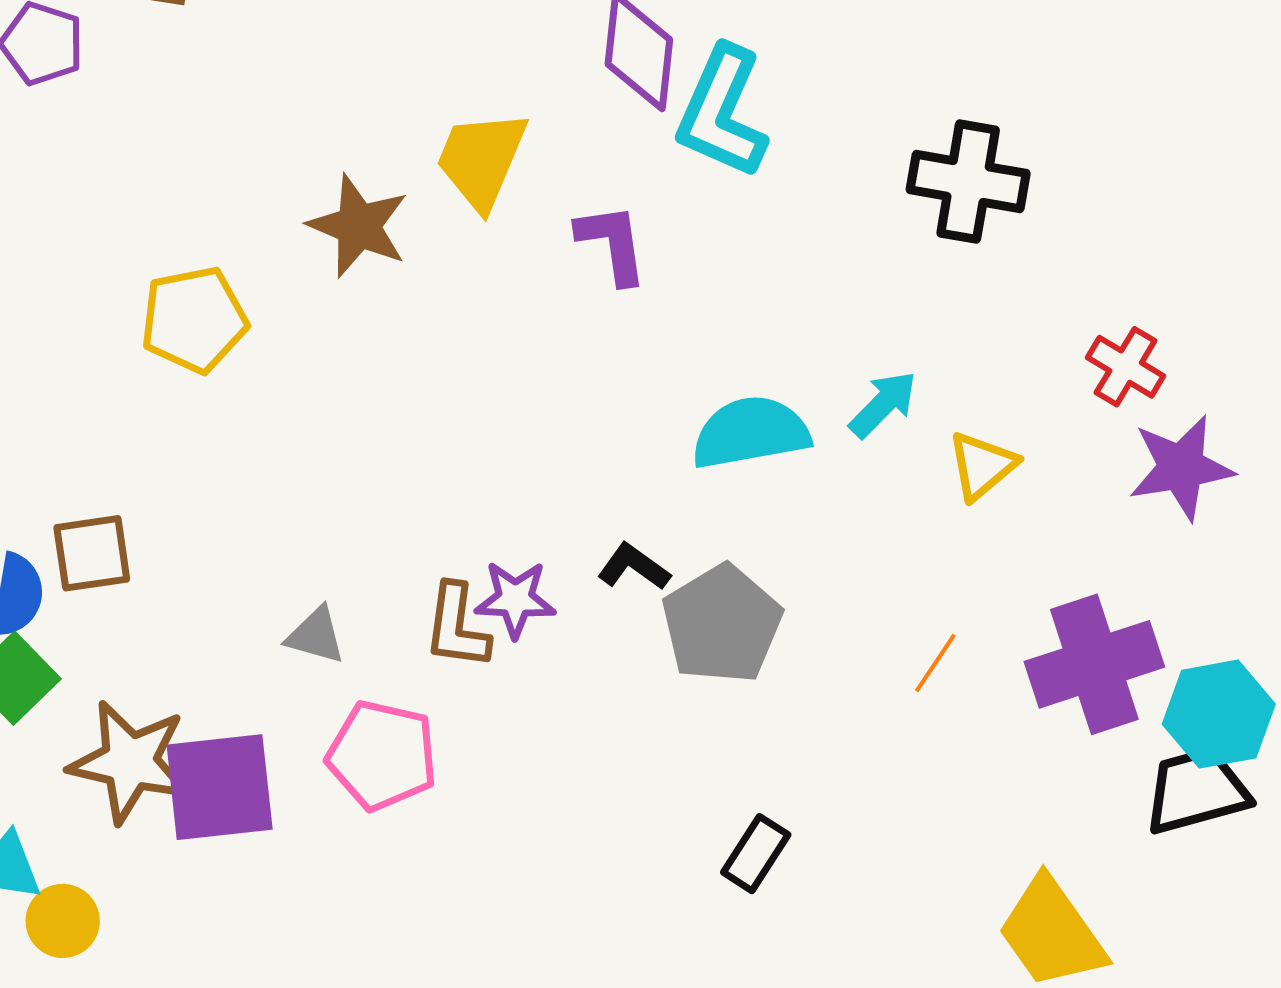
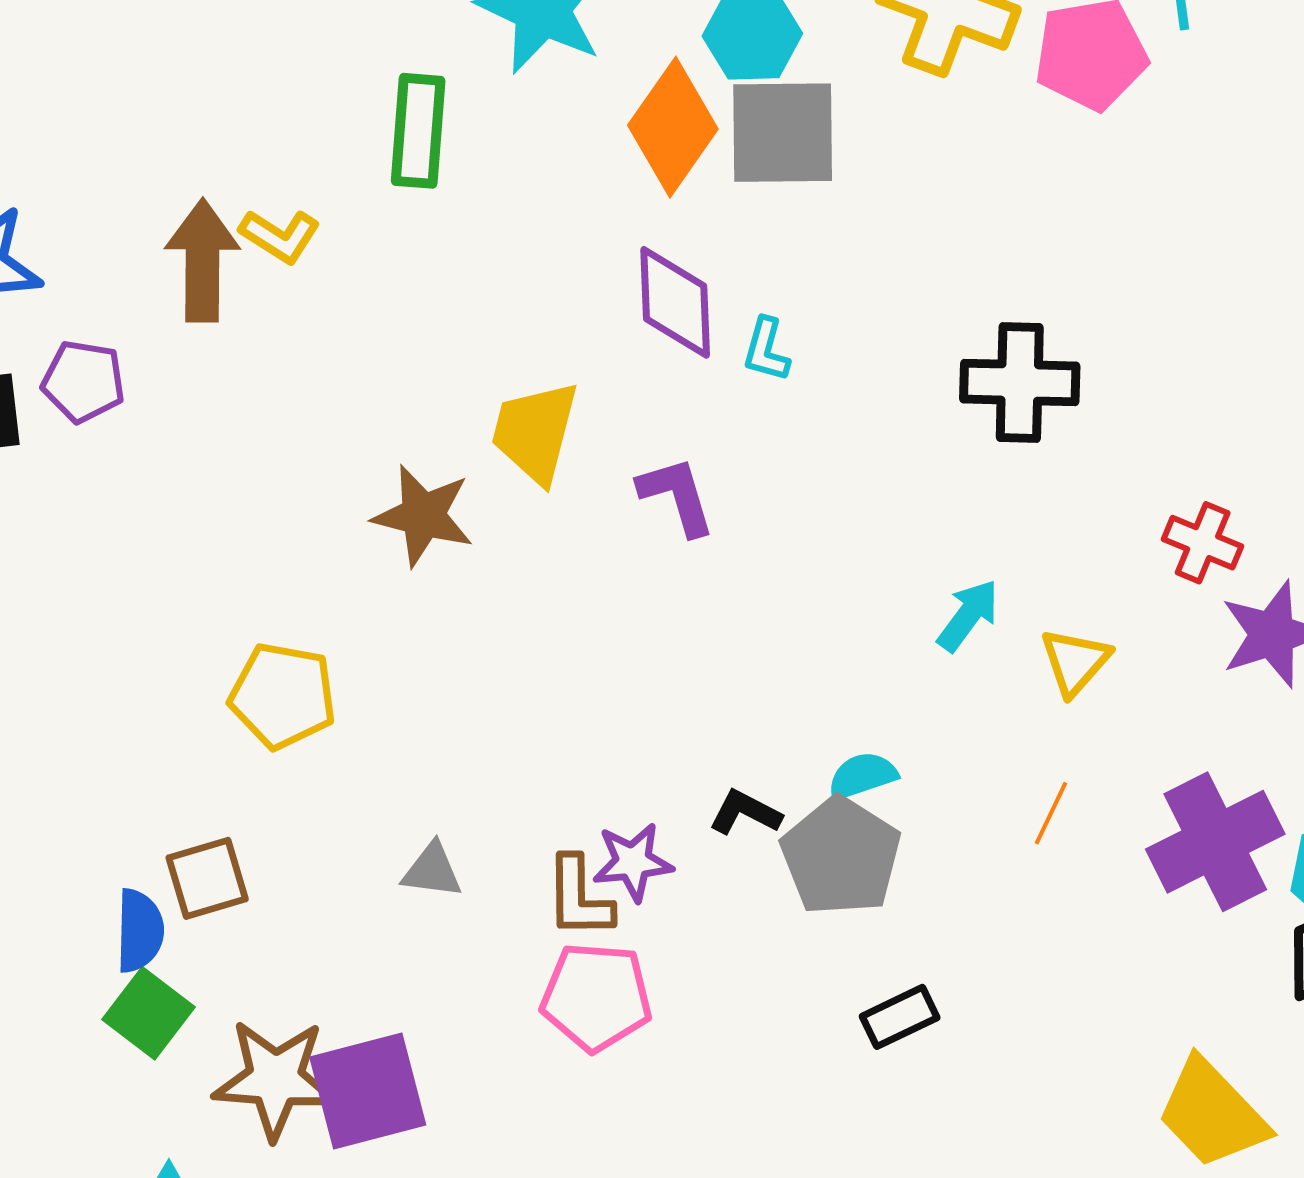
cyan L-shape: (722, 112) -> (766, 350), size x0.5
yellow pentagon: (194, 320) -> (283, 696), moved, turned 30
cyan semicircle: (751, 433) -> (862, 776), moved, size x0.6
gray triangle: (316, 635) -> (432, 870), moved
orange line: (935, 663) -> (1051, 813), moved
pink pentagon: (382, 755) -> (596, 997), moved
black rectangle: (756, 854) -> (900, 1017), moved, turned 40

